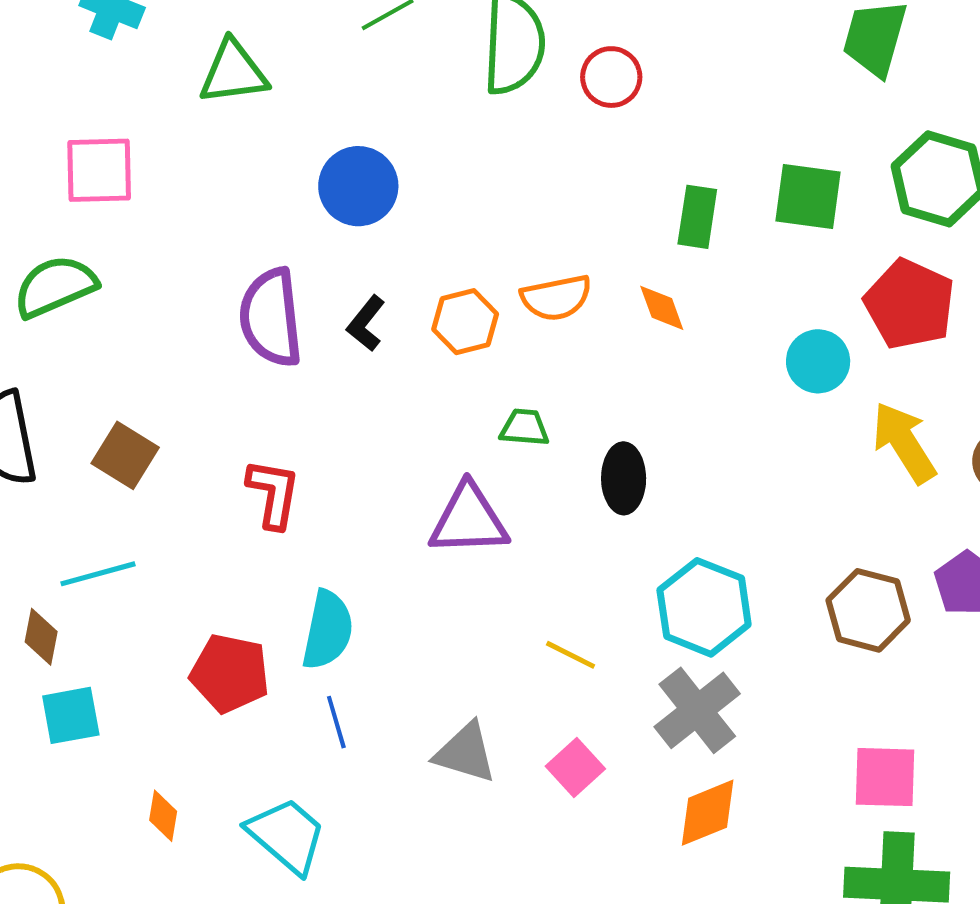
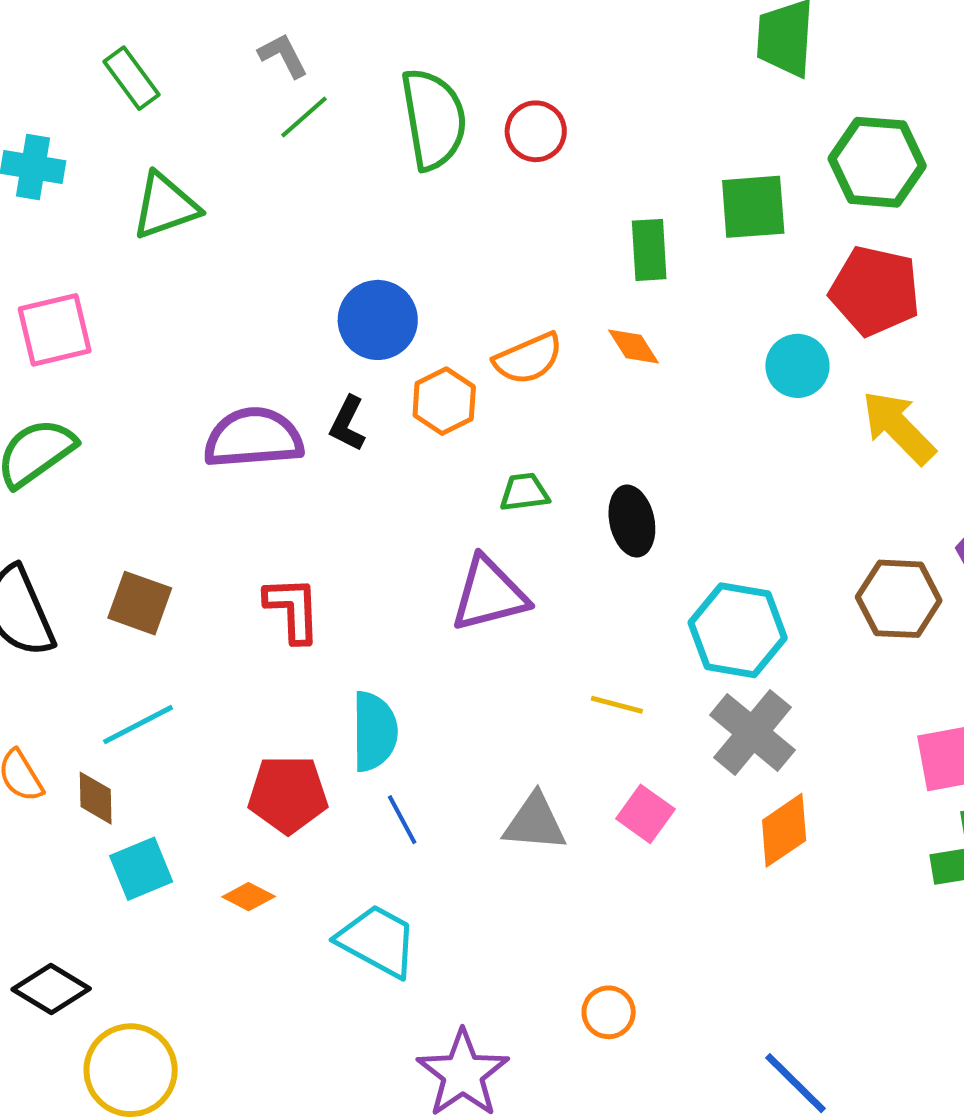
blue circle: (358, 186) -> (378, 320), moved
purple semicircle: (271, 318) -> (253, 438), turned 104
orange diamond: (163, 816) -> (249, 897), moved, turned -60

